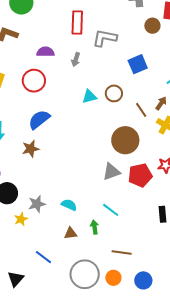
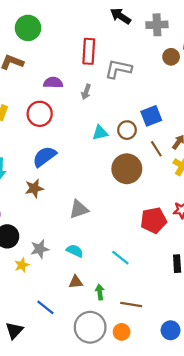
blue square: (138, 64) -> (151, 116), moved
brown circle: (125, 140) -> (127, 169), moved
gray triangle: (111, 172) -> (79, 209), moved
green arrow: (94, 227) -> (100, 292), moved
blue circle: (143, 280) -> (171, 330), moved

